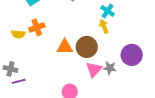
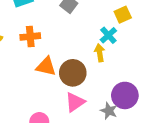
orange cross: (37, 27) -> (30, 37), moved
gray star: (110, 68) -> (109, 111), moved

